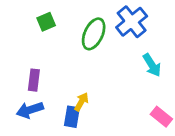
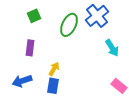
purple rectangle: (34, 80) -> (30, 48), moved
yellow arrow: (81, 102) -> (54, 69), moved

